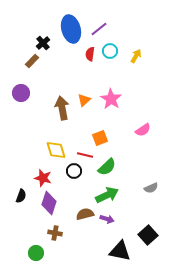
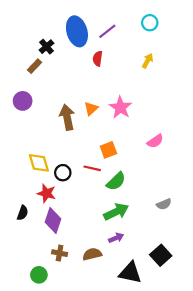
cyan circle: (110, 51) -> (150, 23), moved
yellow diamond: (56, 150) -> (39, 163), moved
black circle: (74, 171) -> (63, 173), moved
brown semicircle: (85, 214) -> (92, 254), moved
purple arrow: (107, 219) -> (116, 238), turned -40

